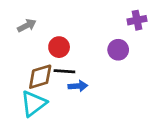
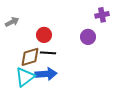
gray arrow: (27, 26) -> (12, 22), moved
blue arrow: (78, 86) -> (46, 74), moved, size x1.5

